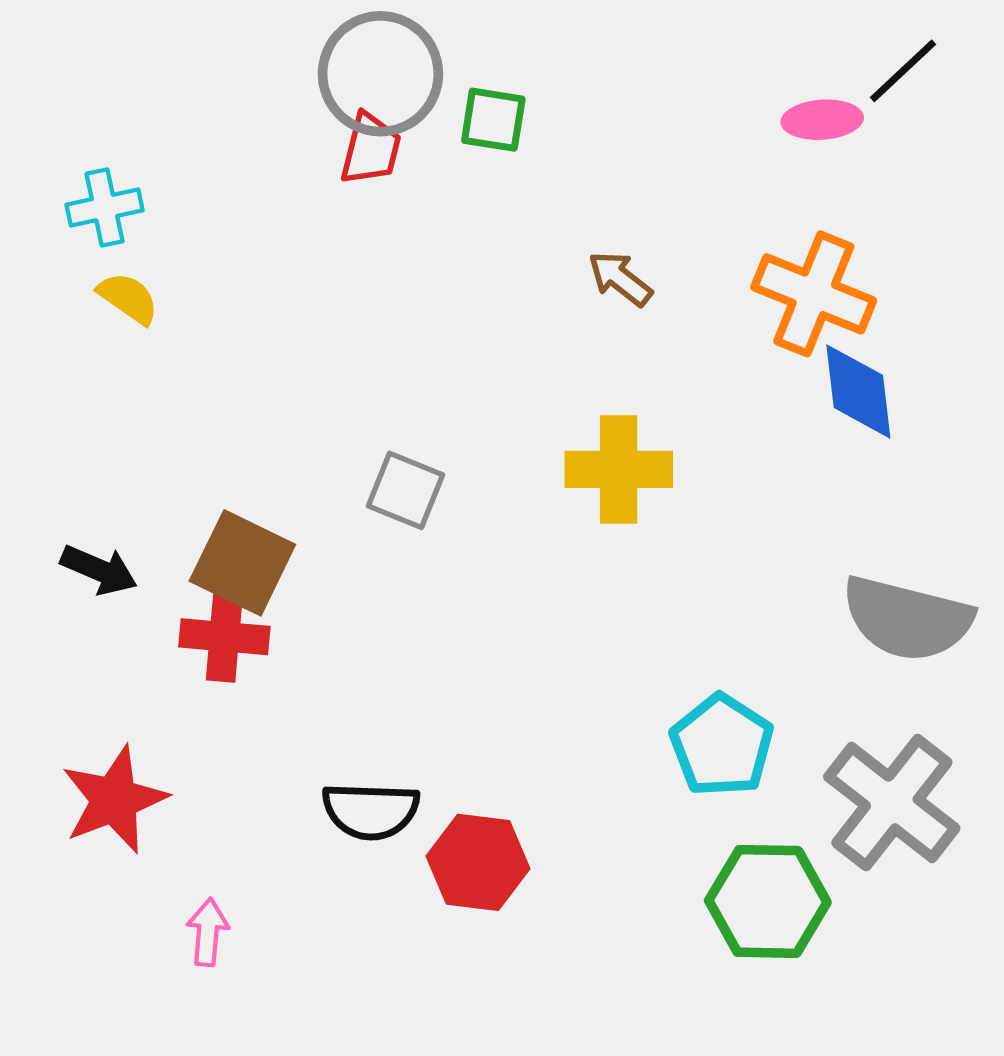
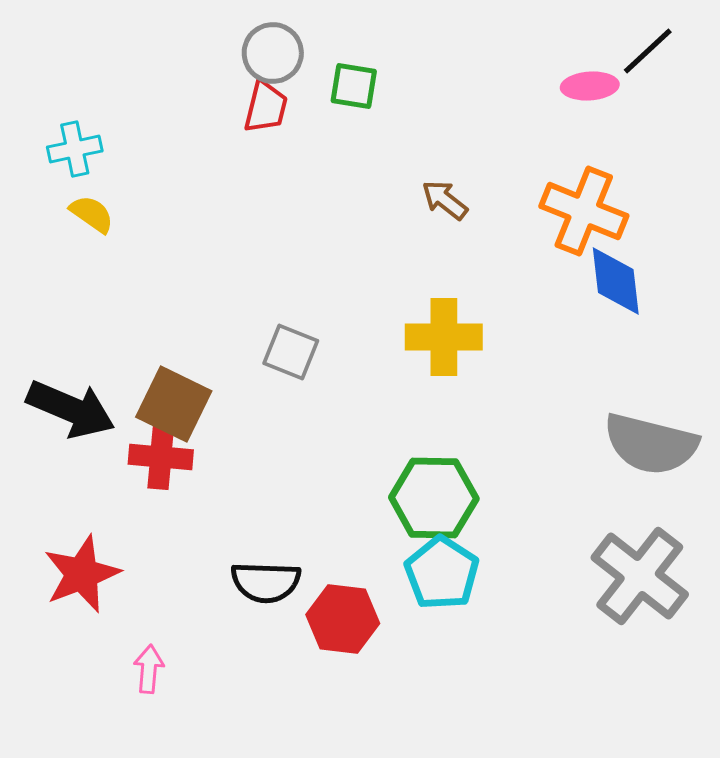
gray circle: (380, 74) -> (273, 53), size x0.7
black arrow: (99, 570) -> (71, 409), size x1.6
cyan pentagon: (722, 745) -> (442, 573), moved
green hexagon: (768, 901) -> (434, 498), moved

